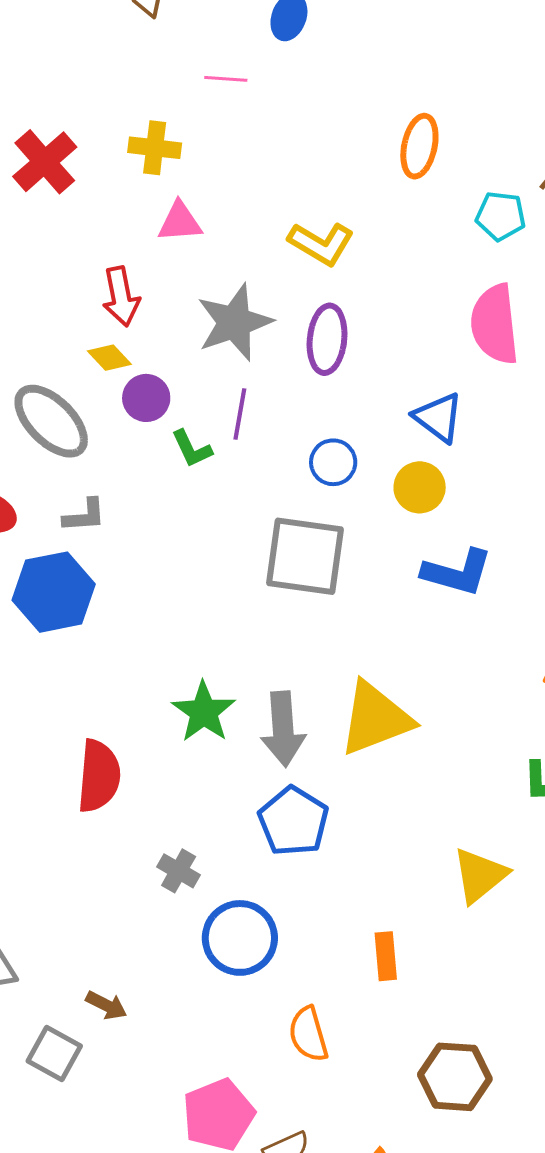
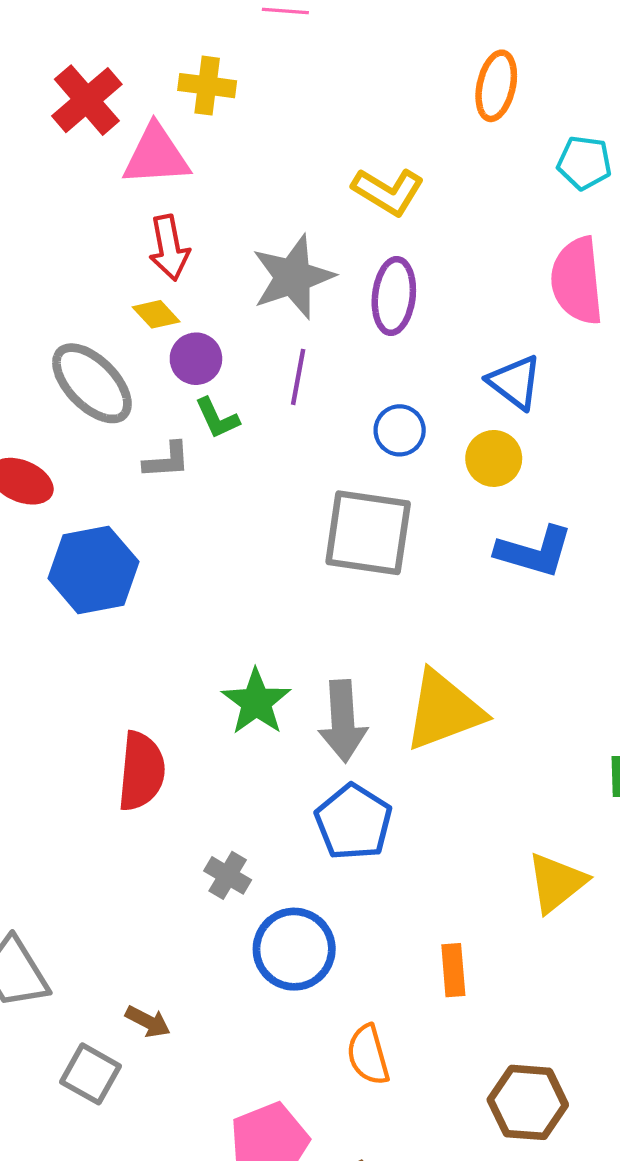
pink triangle: (180, 222) -> (156, 155), moved, size x1.4
green L-shape: (192, 449) -> (217, 418), moved
gray L-shape: (84, 516) -> (167, 460), moved

